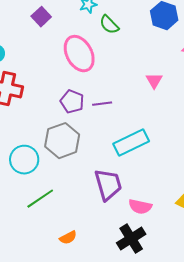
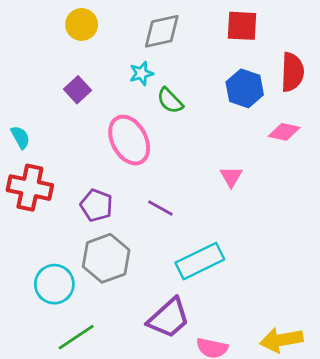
purple pentagon: (72, 102) -> (97, 205), moved
purple line: (102, 104) -> (160, 208), turned 36
purple trapezoid: (108, 185) -> (169, 318), turned 64

